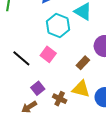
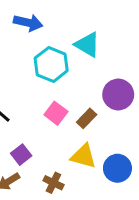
pink square: (48, 54) -> (56, 113), moved
brown cross: (60, 99) -> (53, 183), moved

